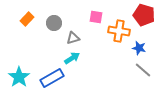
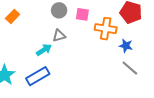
gray circle: (54, 23) -> (59, 10), moved
cyan arrow: (72, 58) -> (44, 50), moved

